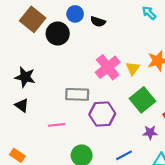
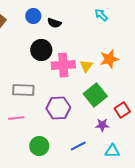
black circle: (58, 34) -> (41, 50), moved
pink cross: (108, 67) -> (63, 65), turned 35
gray rectangle: (77, 94) -> (23, 90), moved

